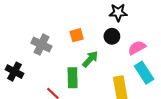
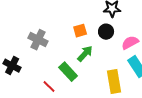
orange square: (77, 35) -> (80, 31), moved
green rectangle: (73, 78) -> (68, 72), turned -42

